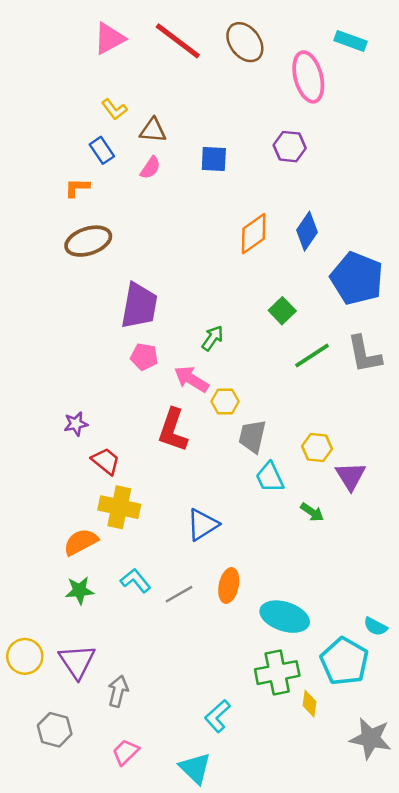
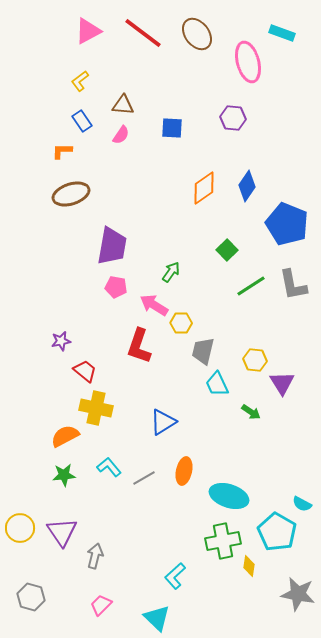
yellow L-shape: (114, 109) -> (80, 81), moved, turned 90
gray hexagon: (55, 730) -> (31, 597), moved

